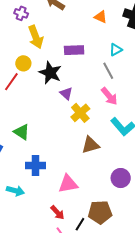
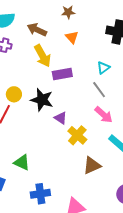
orange triangle: (101, 17) -> (72, 37), moved, turned 32
yellow arrow: (36, 37) -> (43, 56), moved

